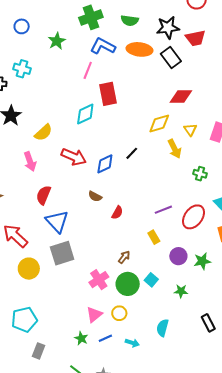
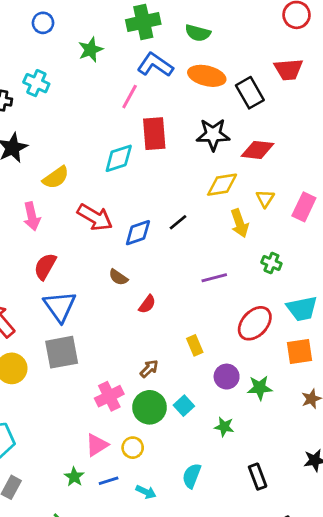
black star: (168, 28) -> (213, 135), moved
purple line: (163, 210) -> (214, 278), moved

